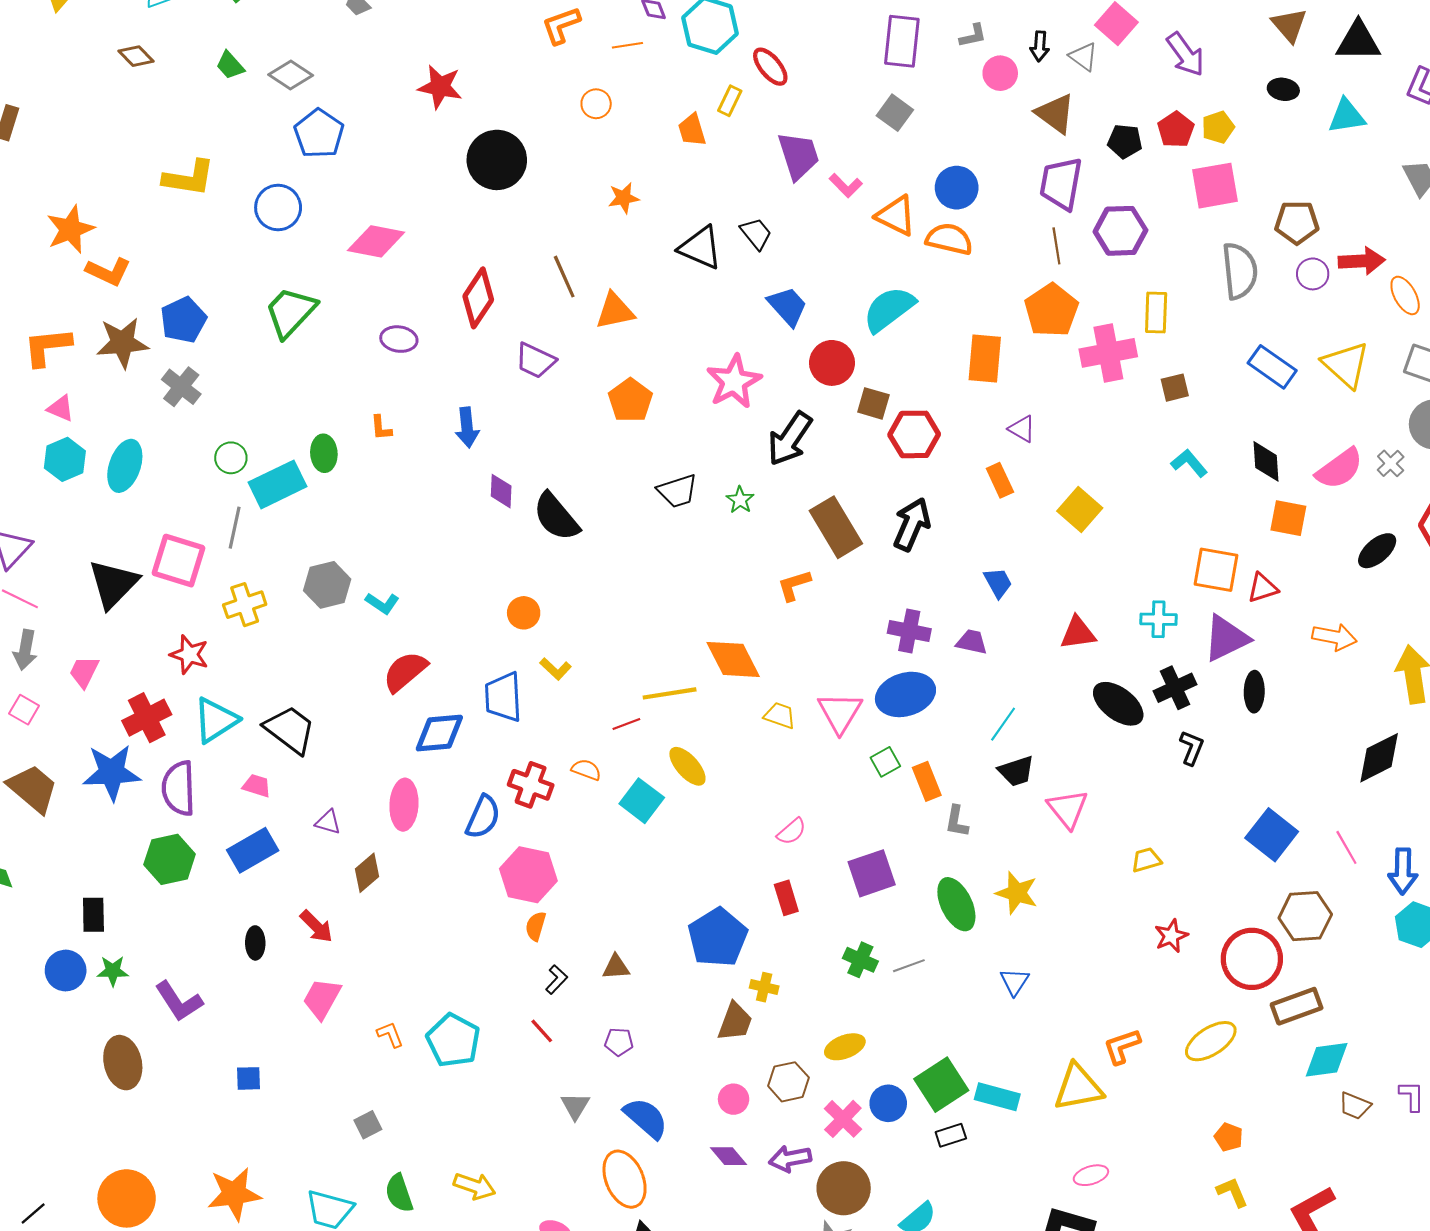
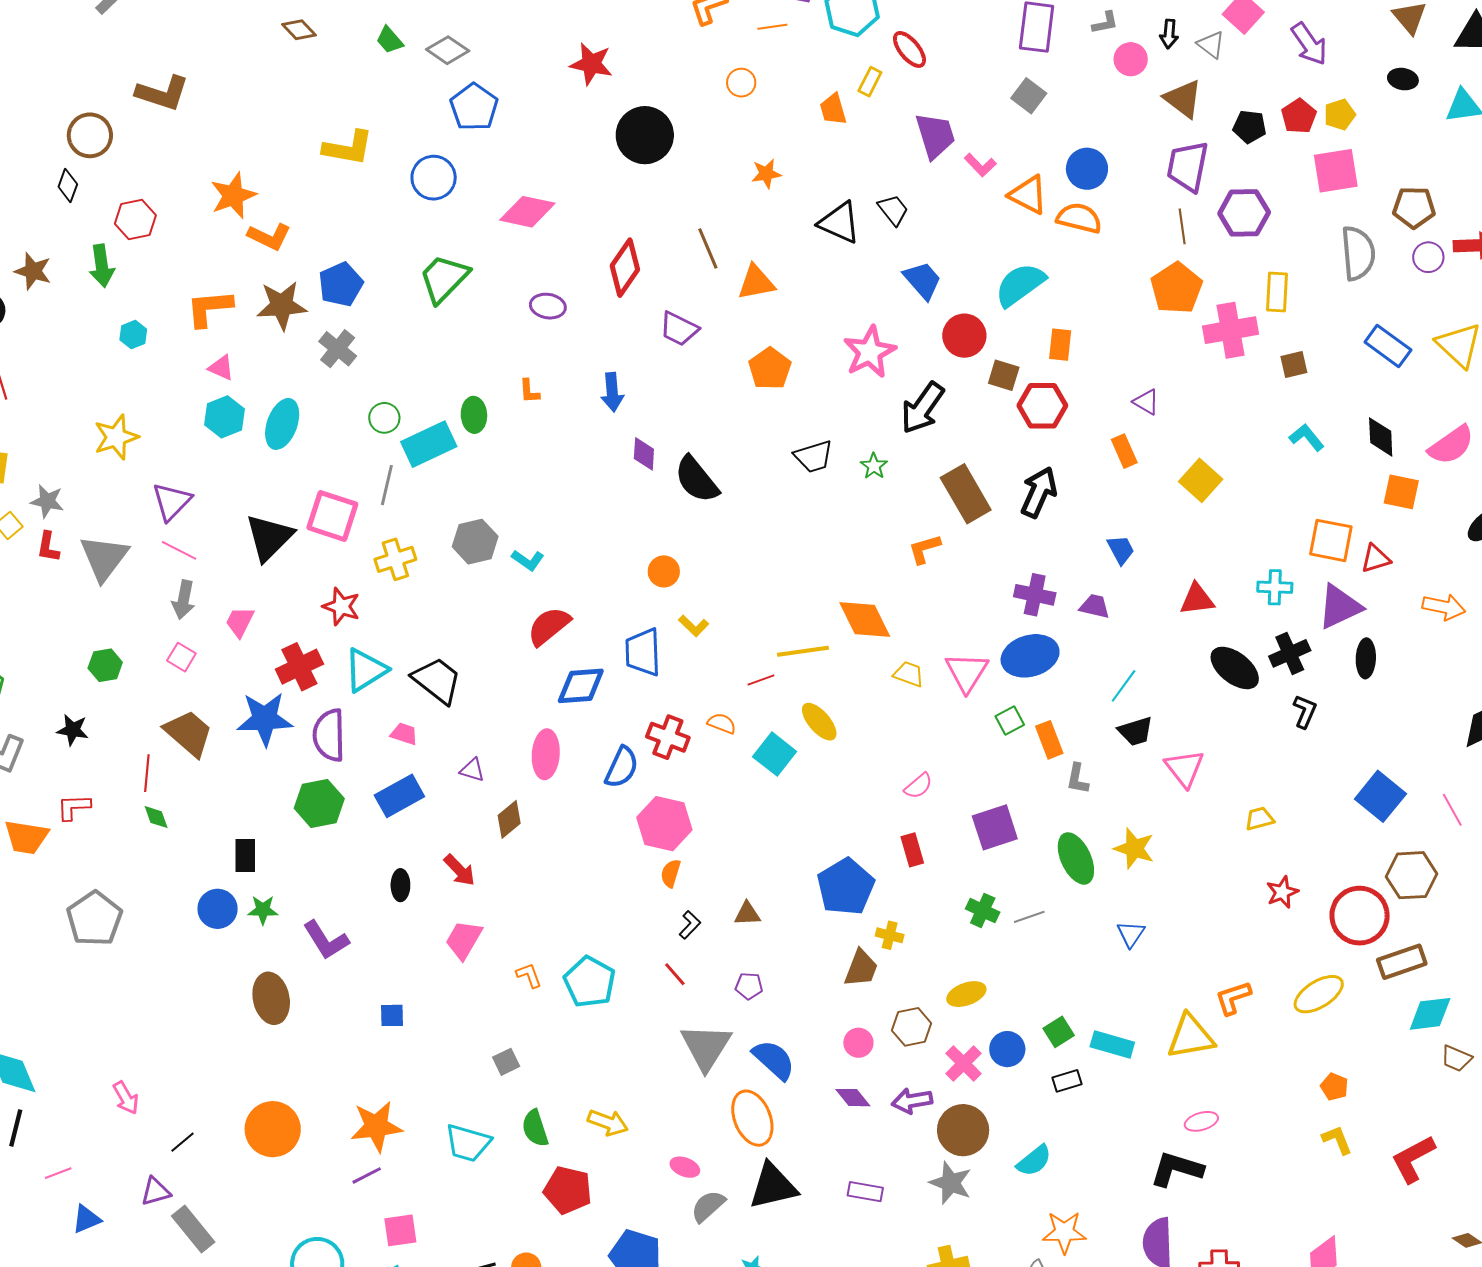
orange rectangle: (985, 358) -> (1060, 345), moved, size x0.7
green square: (941, 1085) -> (1059, 1032), size x0.6
gray triangle: (575, 1106) -> (706, 1047), size x1.8

